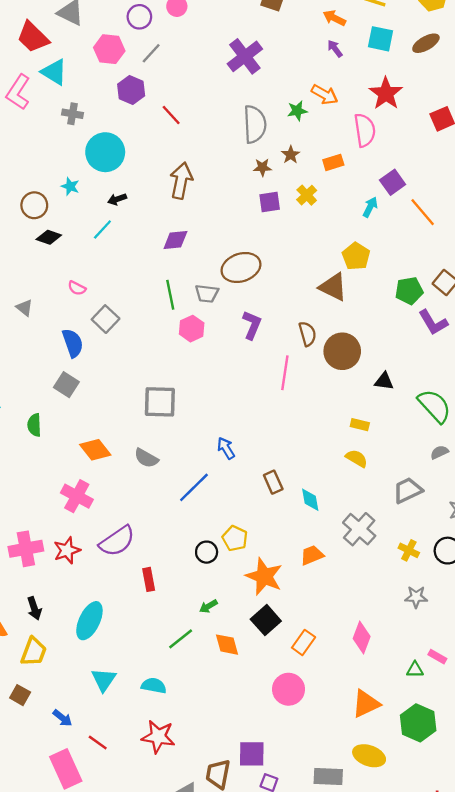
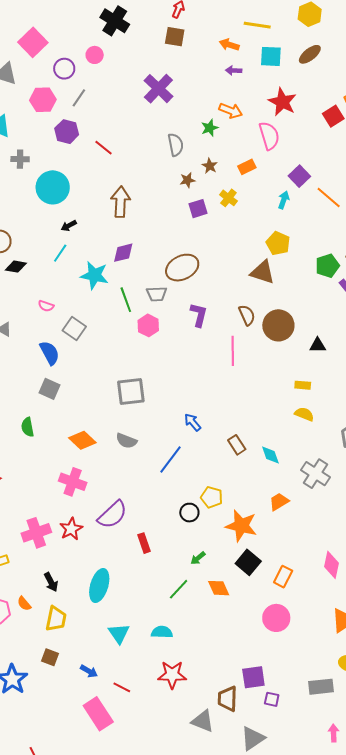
purple arrow: (335, 49) -> (234, 70), turned -42
gray semicircle: (255, 124) -> (176, 145), size x0.7
cyan star: (70, 186) -> (94, 275), moved, size x1.8

